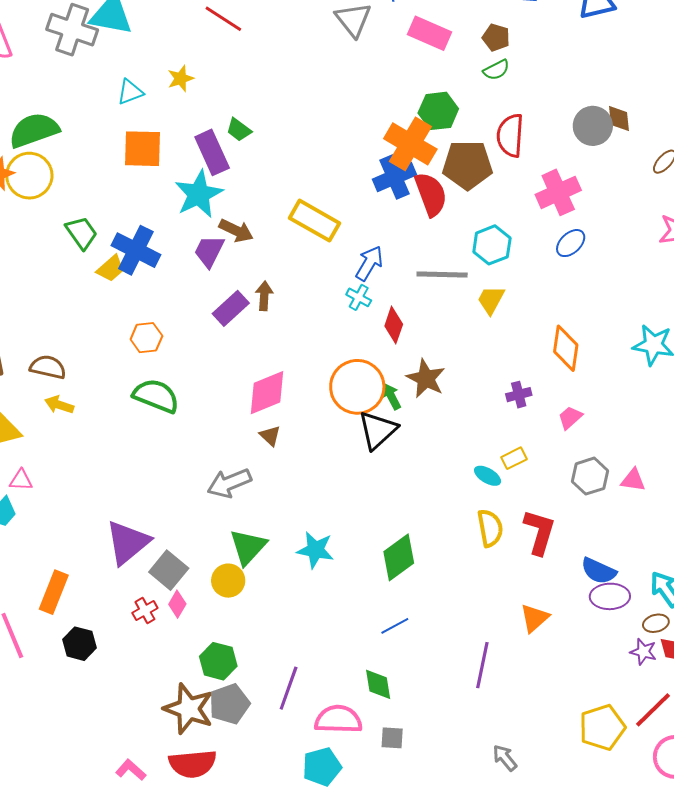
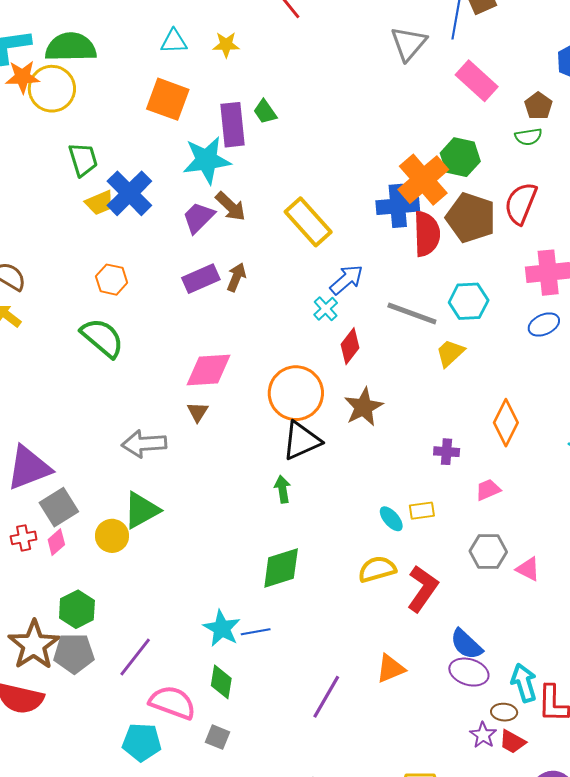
green arrow: (391, 396) -> (283, 489), moved
yellow semicircle: (490, 528) -> (377, 569), turned -114
cyan star: (315, 550) -> (222, 628), moved

